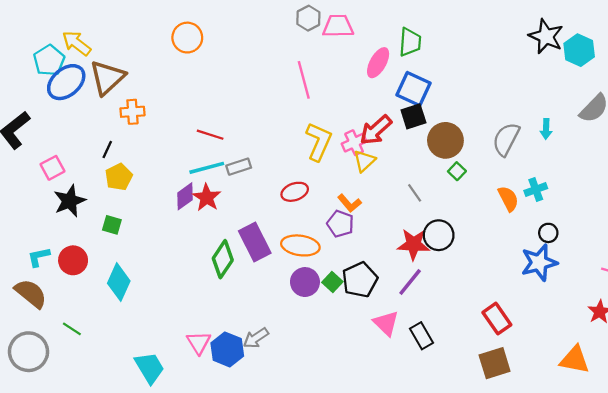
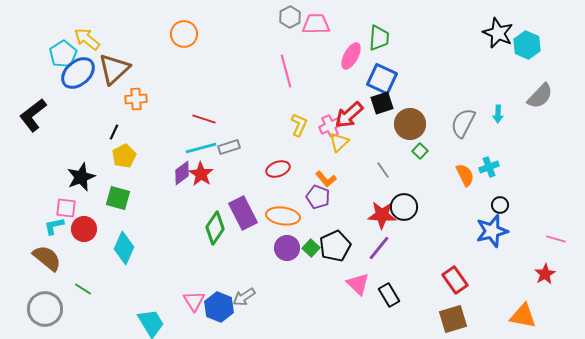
yellow L-shape: (319, 142) -> (299, 125), size x0.7
pink square: (52, 168) -> (66, 208), moved, turned 35
green square: (112, 225) -> (118, 198), size x1.4

